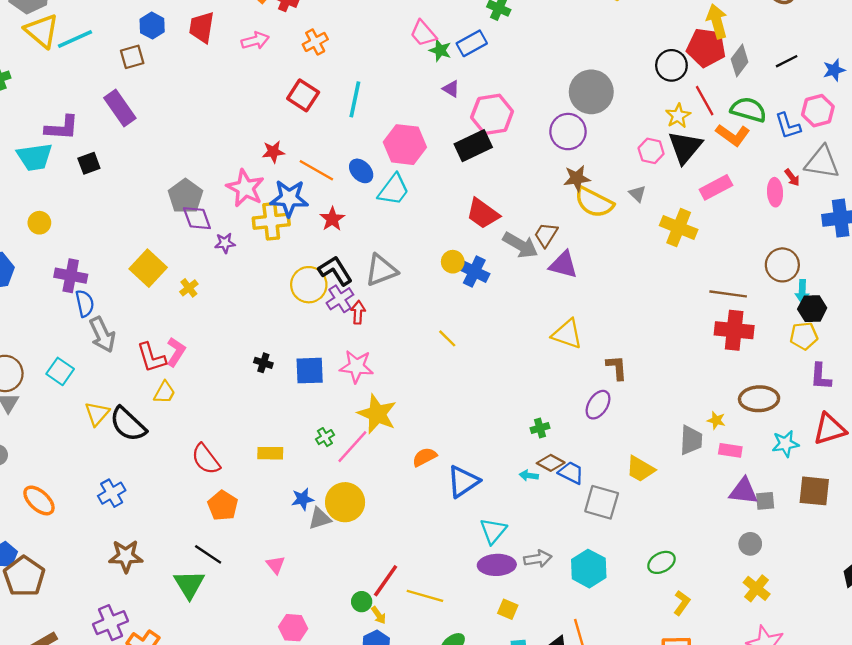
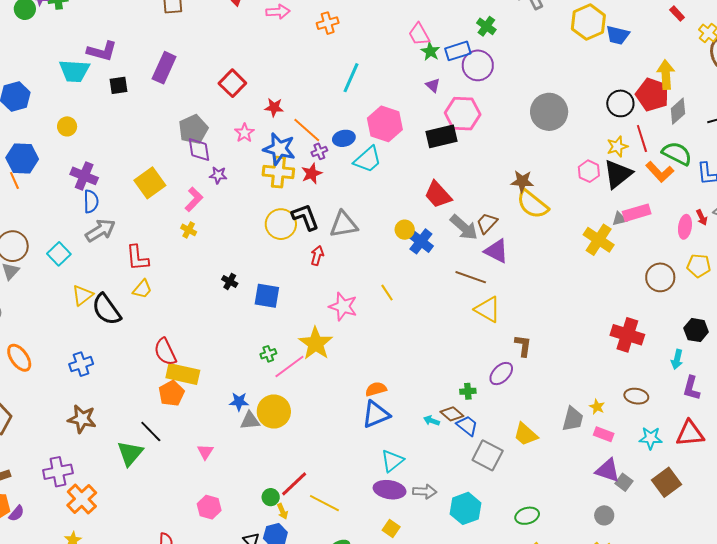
red square: (303, 95) -> (232, 83), moved
purple rectangle: (120, 108) -> (164, 68), moved, turned 48
purple circle: (568, 132) -> (478, 65), moved
blue ellipse: (361, 171) -> (344, 138), turned -70
pink star: (245, 188) -> (244, 133), size x0.6
gray triangle: (637, 194) -> (619, 219), moved, turned 49
yellow cross: (271, 221) -> (278, 172), moved
brown circle: (782, 265) -> (660, 277), moved
yellow cross: (189, 288) -> (189, 230), moved, turned -35
cyan arrow: (802, 291) -> (677, 359), moved
brown line: (728, 294) -> (471, 277), moved
purple cross: (340, 299) -> (319, 151), moved, size x0.7
gray arrow: (102, 335) -> (100, 230), turned -108
yellow pentagon: (804, 336) -> (699, 266), moved
pink L-shape: (176, 352) -> (194, 199), moved
pink star: (357, 366) -> (343, 306), moved
brown ellipse: (759, 399) -> (636, 396), size x0.7
green cross: (540, 428) -> (468, 391), moved
yellow rectangle: (270, 453) -> (183, 374), moved, size x1.5
orange semicircle: (425, 457) -> (376, 389), moved
brown square: (814, 491) -> (667, 482), turned 36
gray square: (765, 501) -> (624, 482), turned 30

